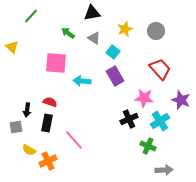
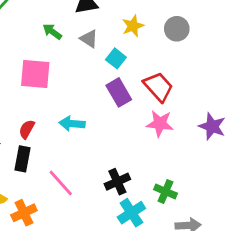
red trapezoid: (160, 69) -> (158, 87), moved
cyan arrow: (82, 81) -> (72, 124), moved
red semicircle: (50, 102) -> (27, 129), turned -80
black cross: (129, 119) -> (117, 182), moved
cyan cross: (160, 121) -> (131, 213), moved

